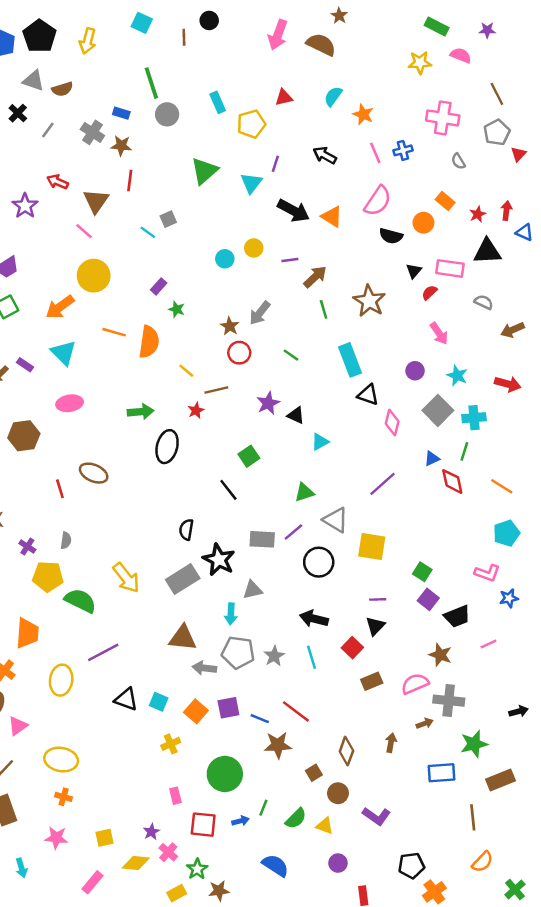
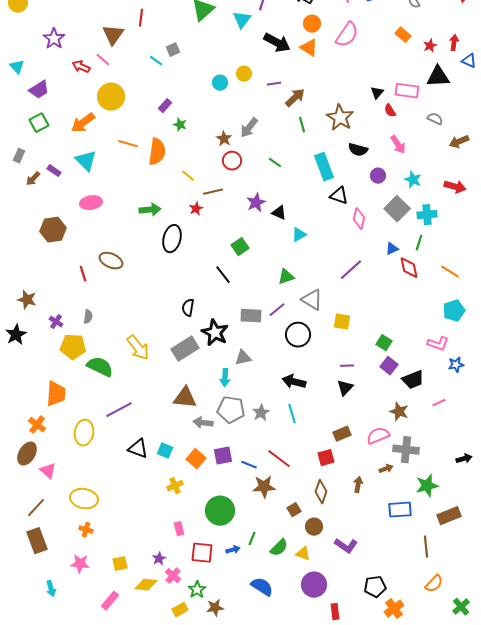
red arrow: (58, 182) -> (81, 67), moved
orange circle: (423, 223) -> (312, 24), moved
black semicircle: (391, 236) -> (358, 150), moved
red semicircle: (429, 292) -> (390, 111), turned -80
yellow square: (372, 546) -> (342, 322), size x0.7
red square: (352, 648) -> (326, 458), moved, turned 30
pink triangle: (18, 726) -> (48, 471), turned -42
purple circle: (338, 863) -> (314, 585), size x1.6

